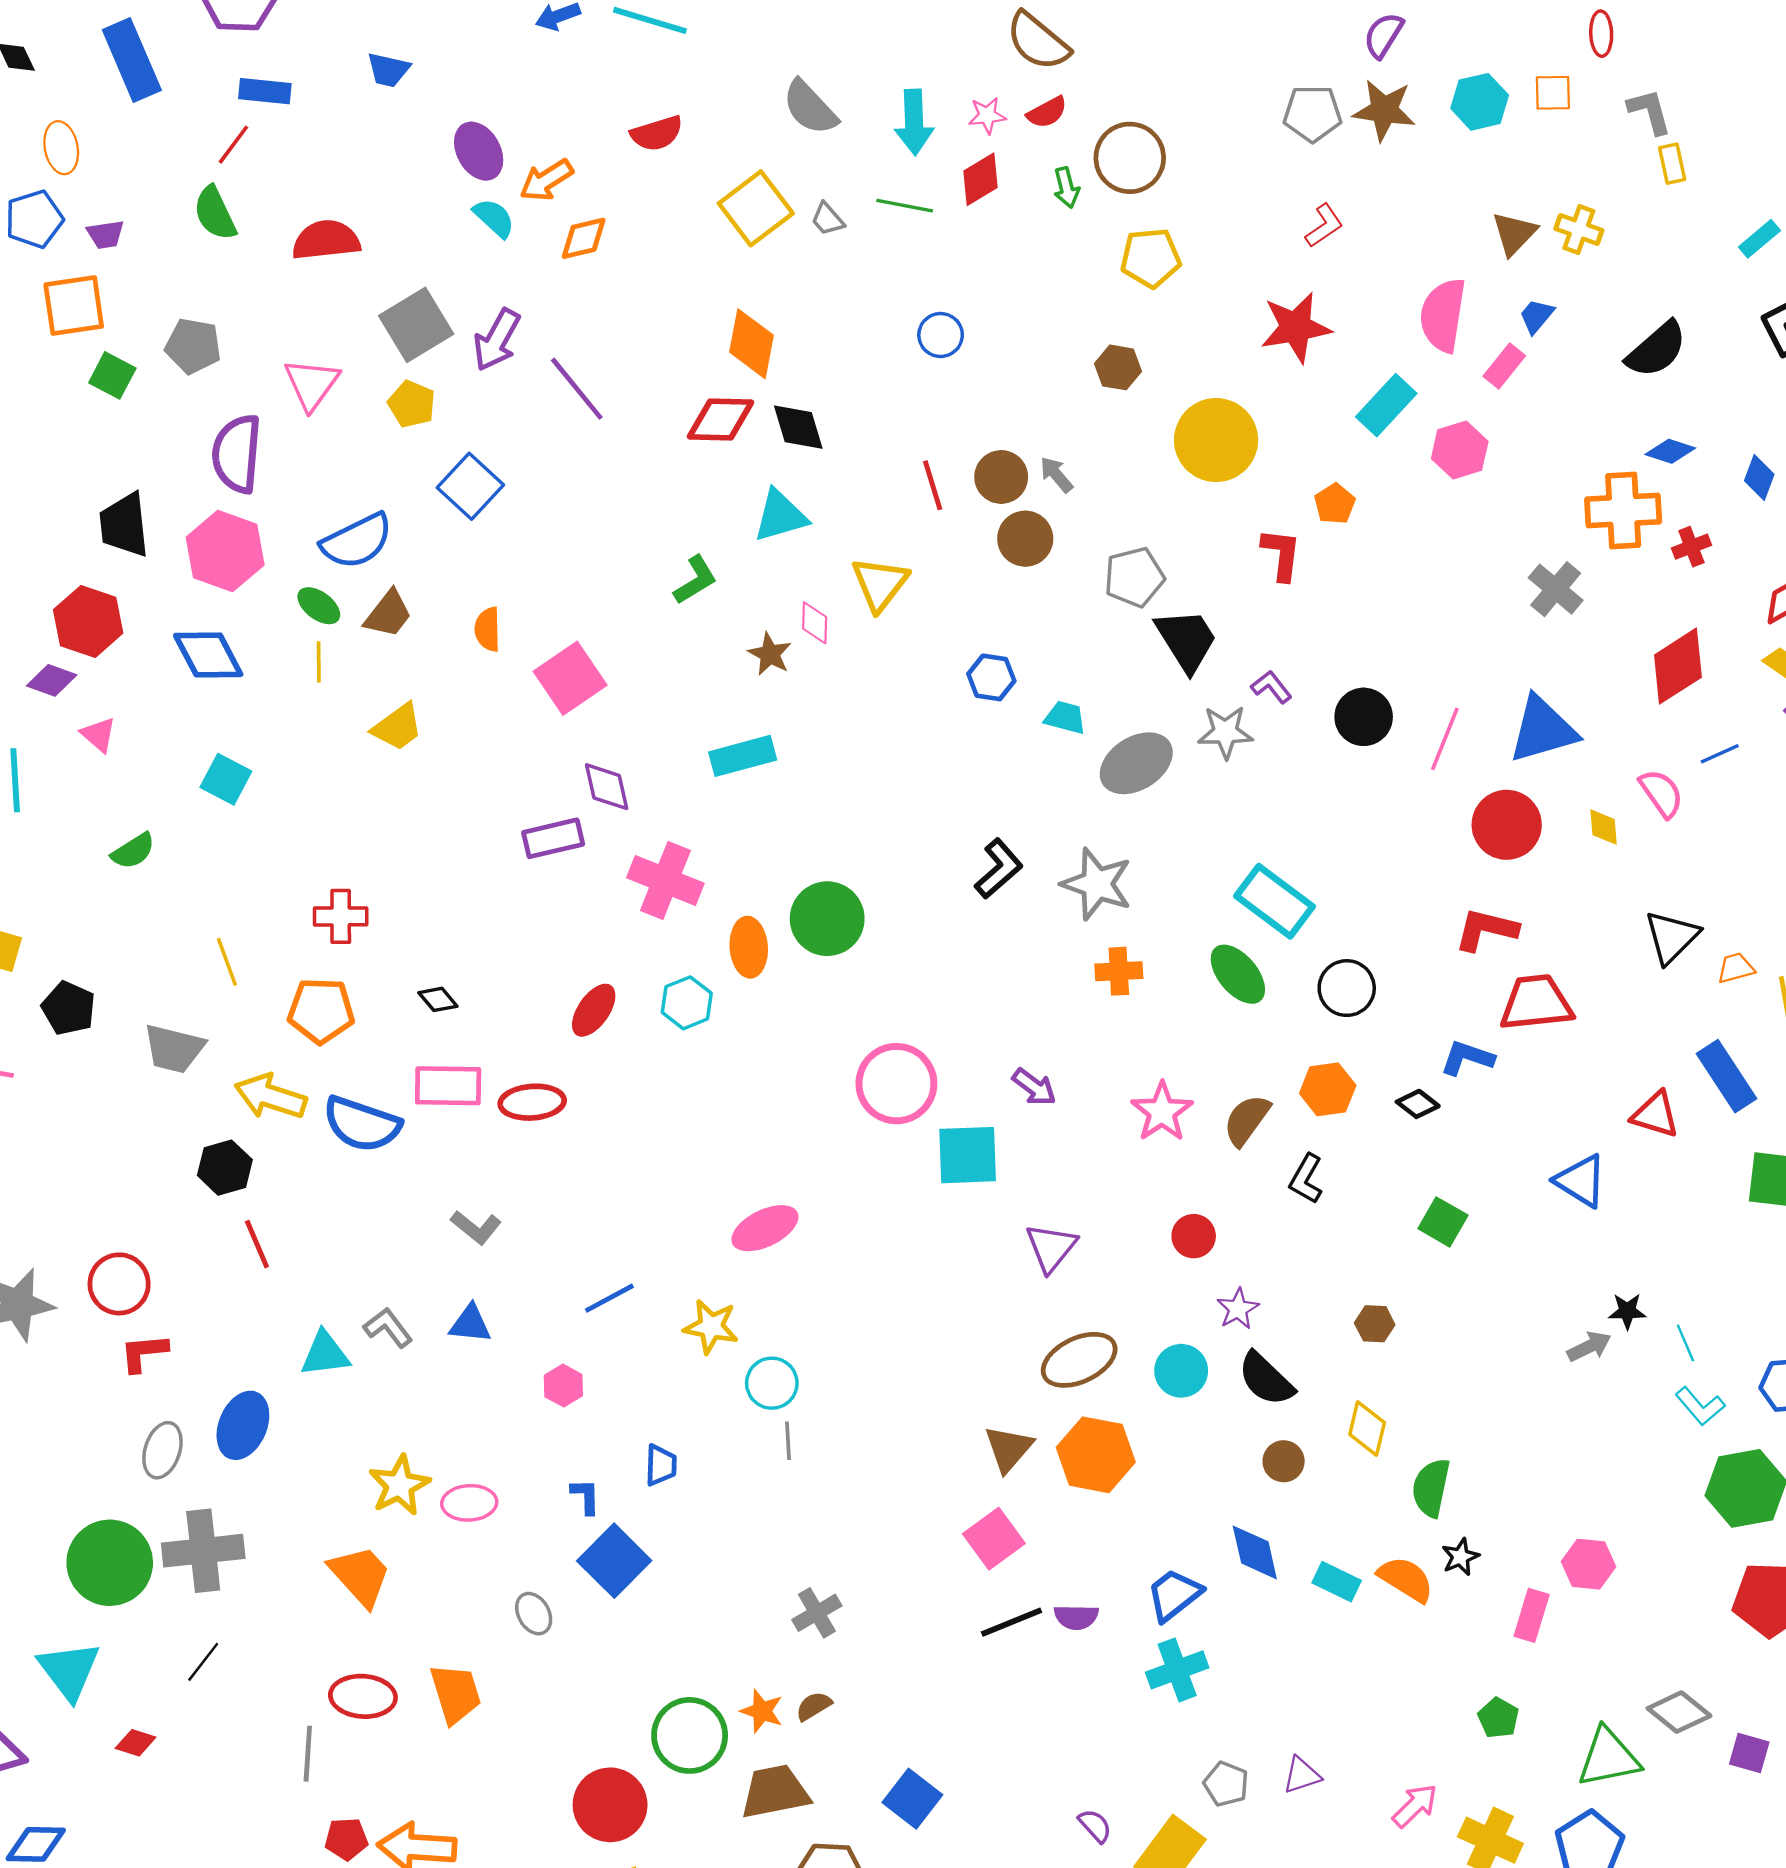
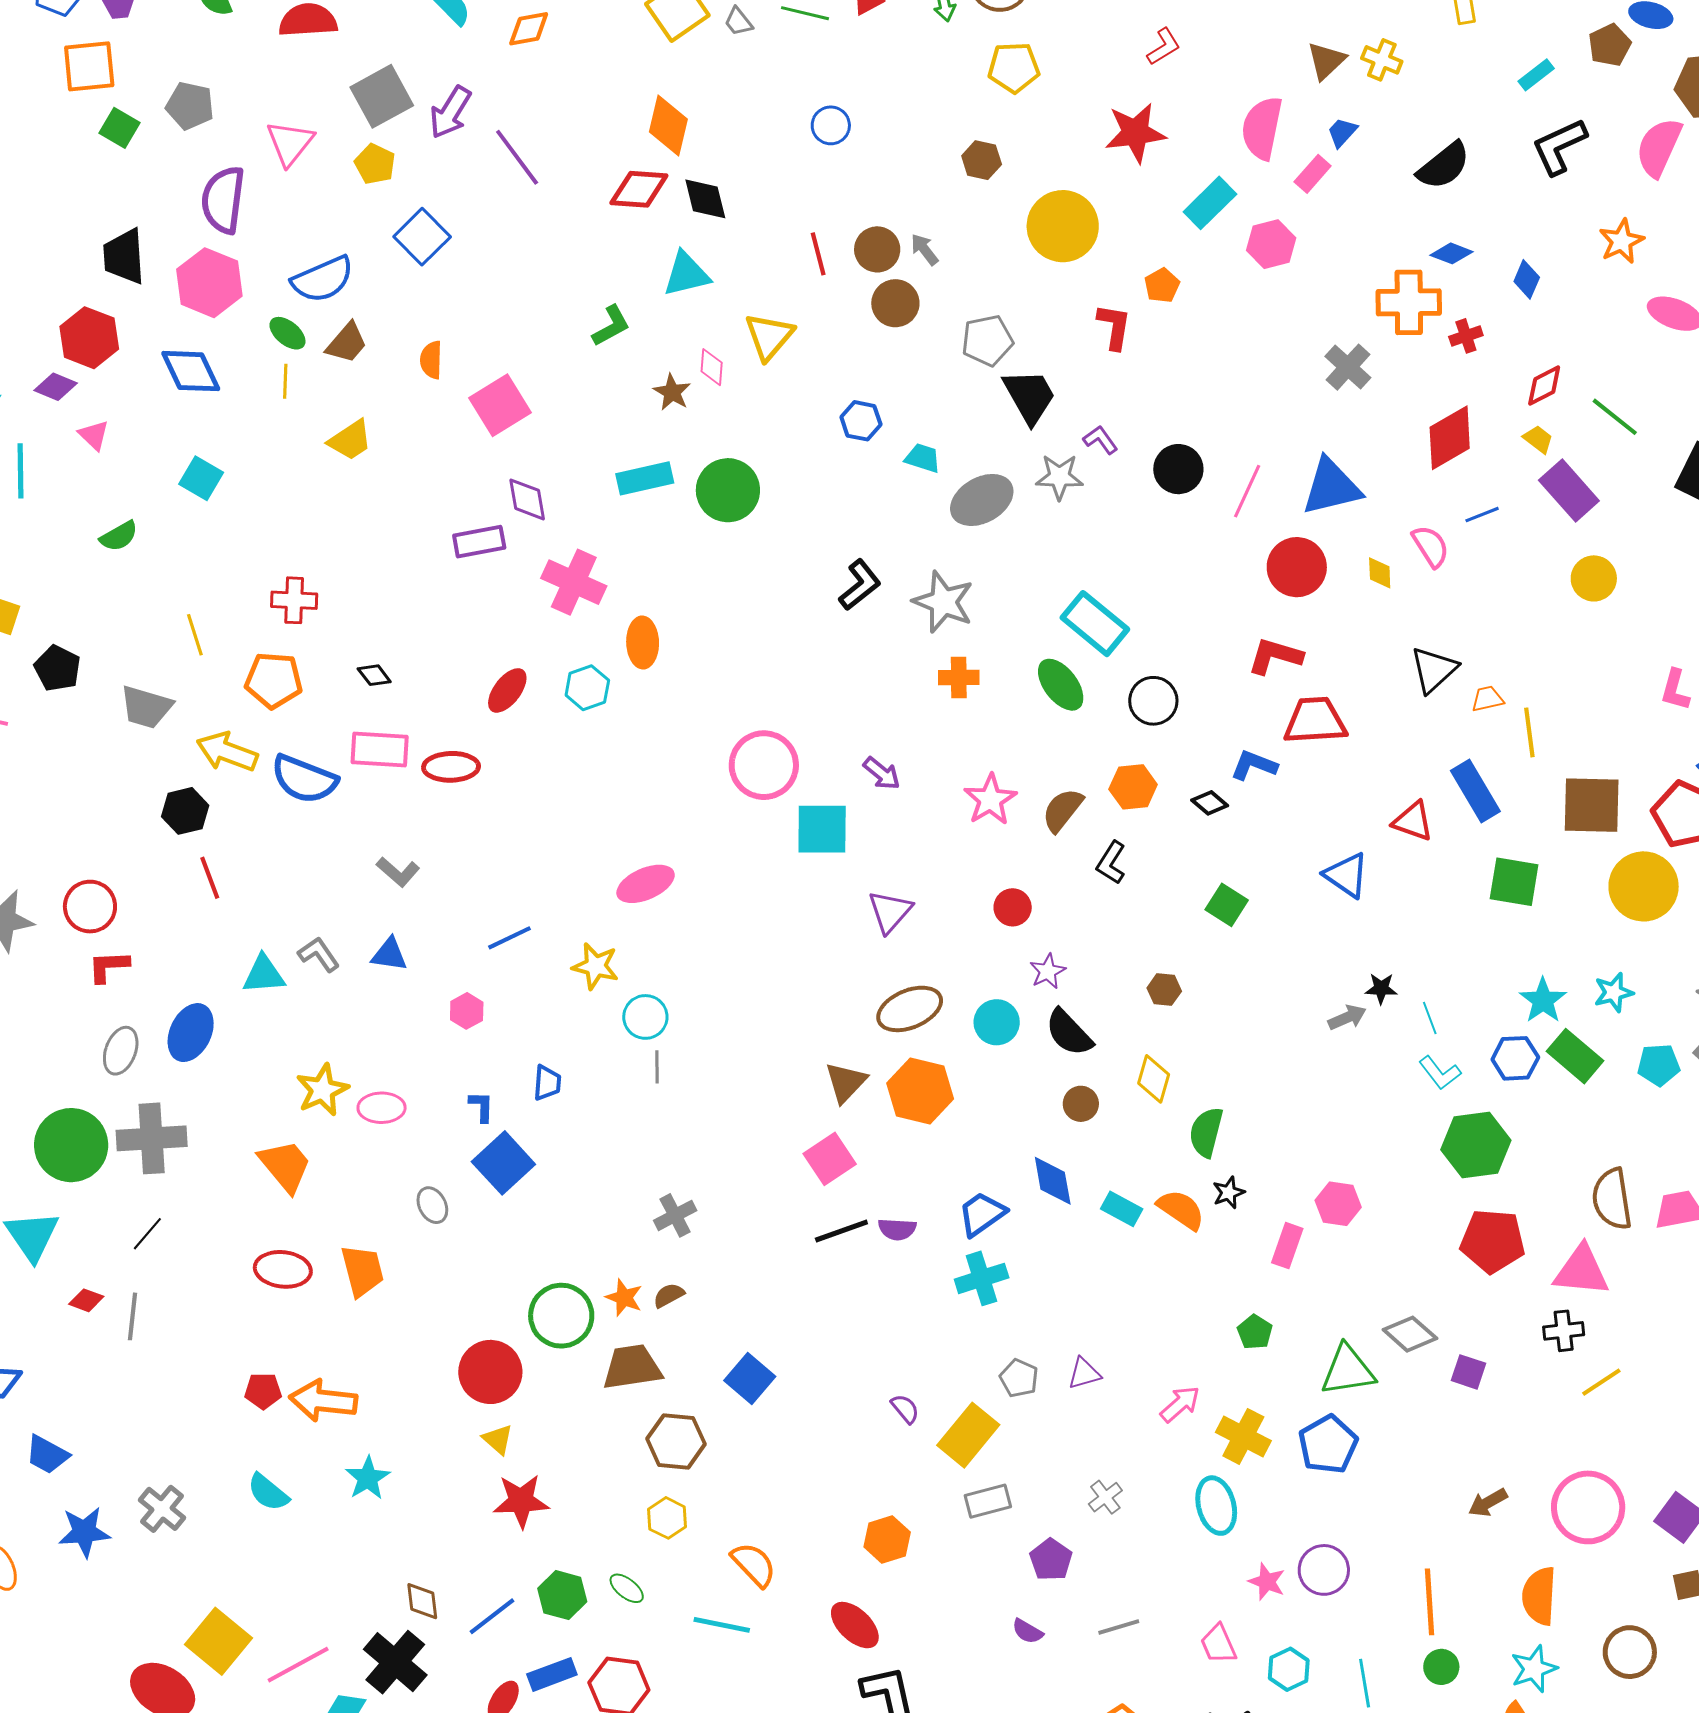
green circle: (827, 919) -> (728, 490), moved
gray line: (308, 1754) -> (133, 1316), moved

